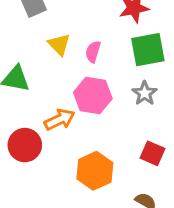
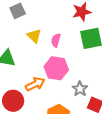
gray star: (145, 93) -> (80, 89), moved

